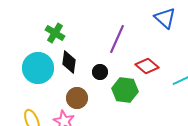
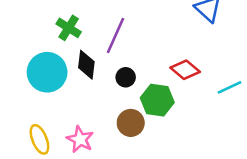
purple line: (117, 39) -> (115, 35), moved
brown circle: (77, 98) -> (131, 123), moved

